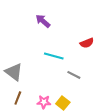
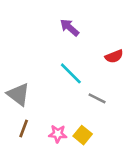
purple arrow: (43, 21) -> (70, 28), moved
cyan line: (54, 56) -> (71, 73), turned 30

